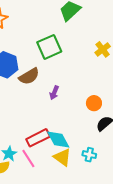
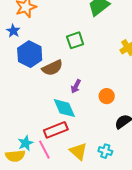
green square: (49, 47) -> (75, 40), size x0.7
orange circle: (94, 103) -> (107, 96), moved
cyan diamond: (58, 140) -> (64, 108), moved

